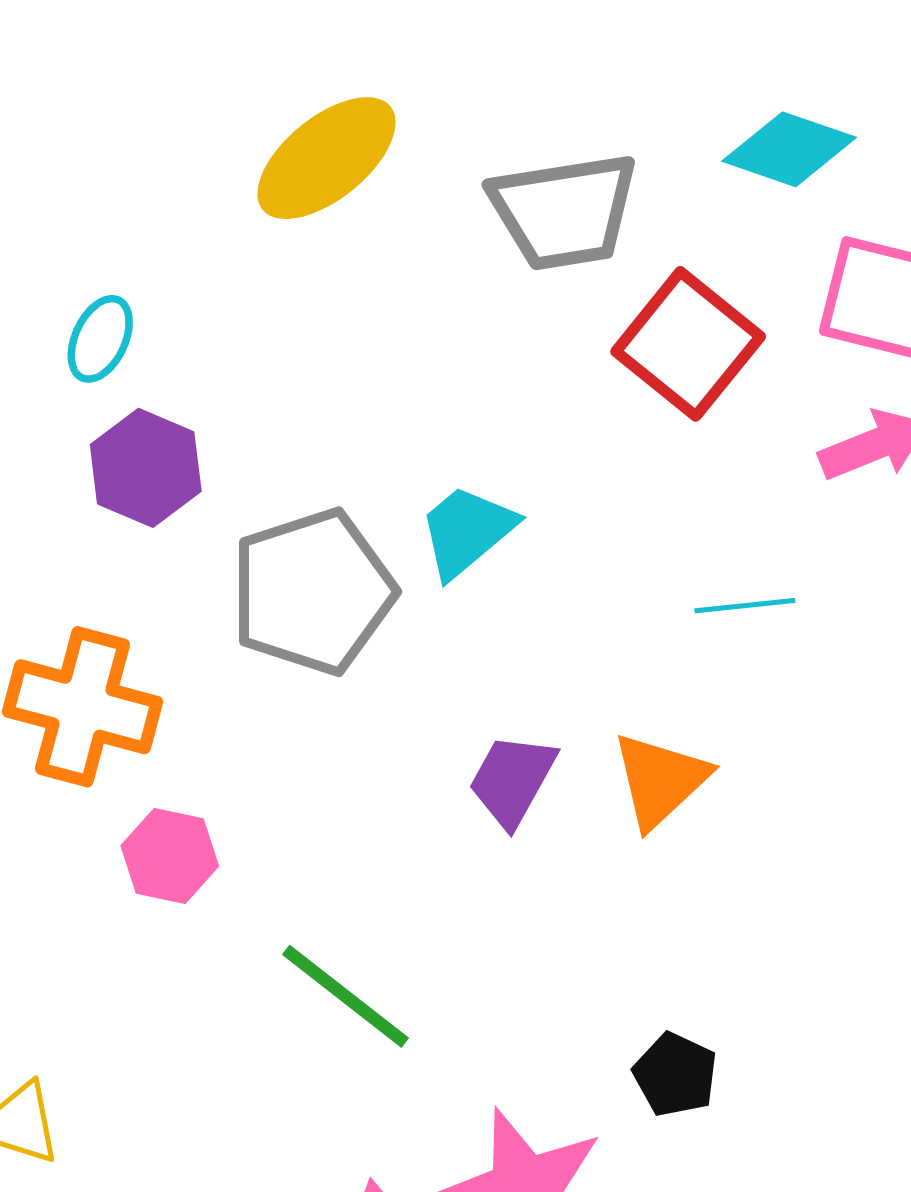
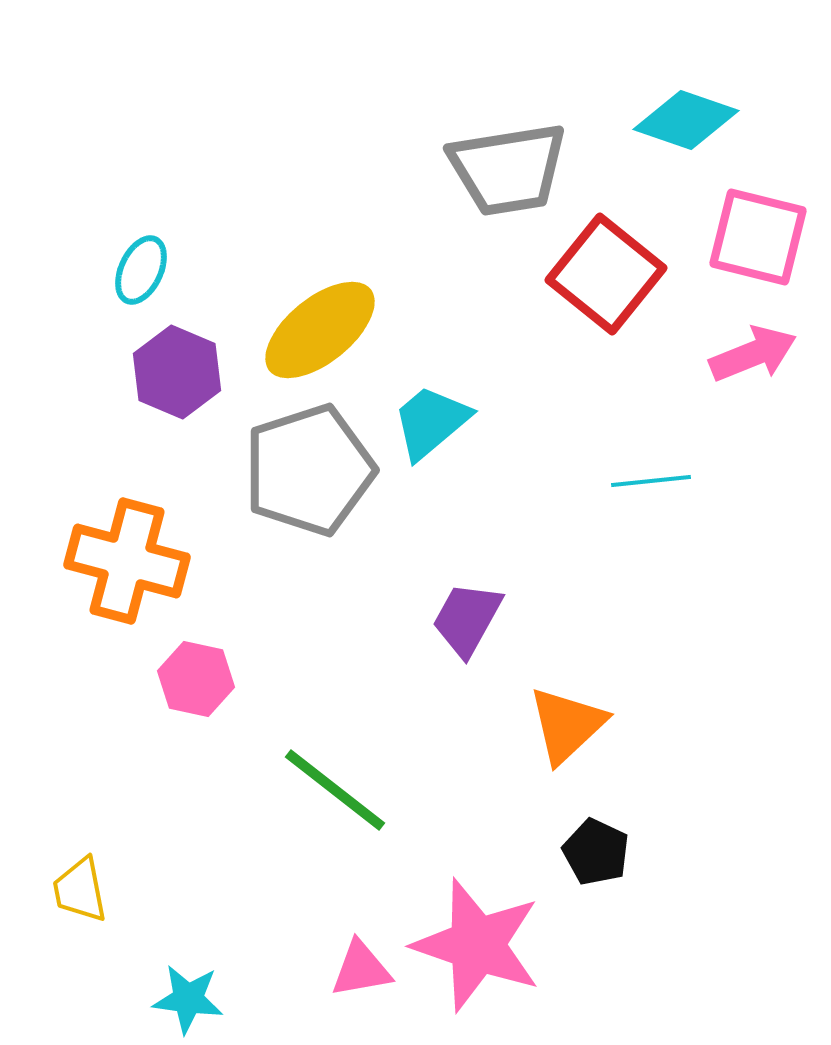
yellow ellipse: (326, 158) -> (320, 330), moved
orange triangle: (660, 780) -> (567, 725), moved

